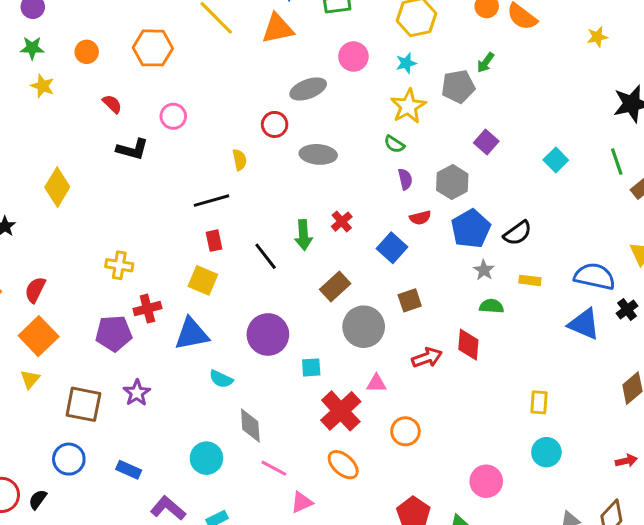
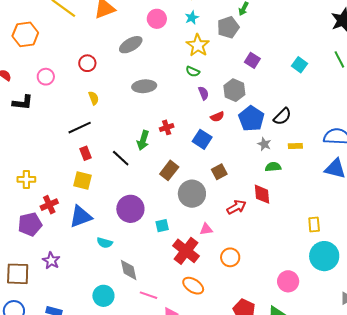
red circle: (275, 124) -> (87, 63), moved
red cross: (342, 222) -> (167, 127), turned 32
green arrow: (303, 235) -> (143, 140), turned 30
cyan circle: (546, 452) -> (324, 256), size x1.5

